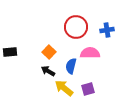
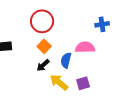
red circle: (76, 27) -> (42, 21), moved
black arrow: (48, 71) -> (43, 65), turned -72

